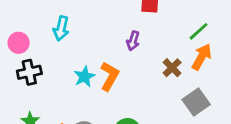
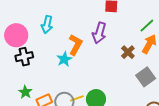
purple arrow: (133, 41) -> (99, 33), size x1.5
pink circle: (19, 43) -> (16, 35), size x1.5
orange L-shape: (110, 76) -> (75, 45), moved

